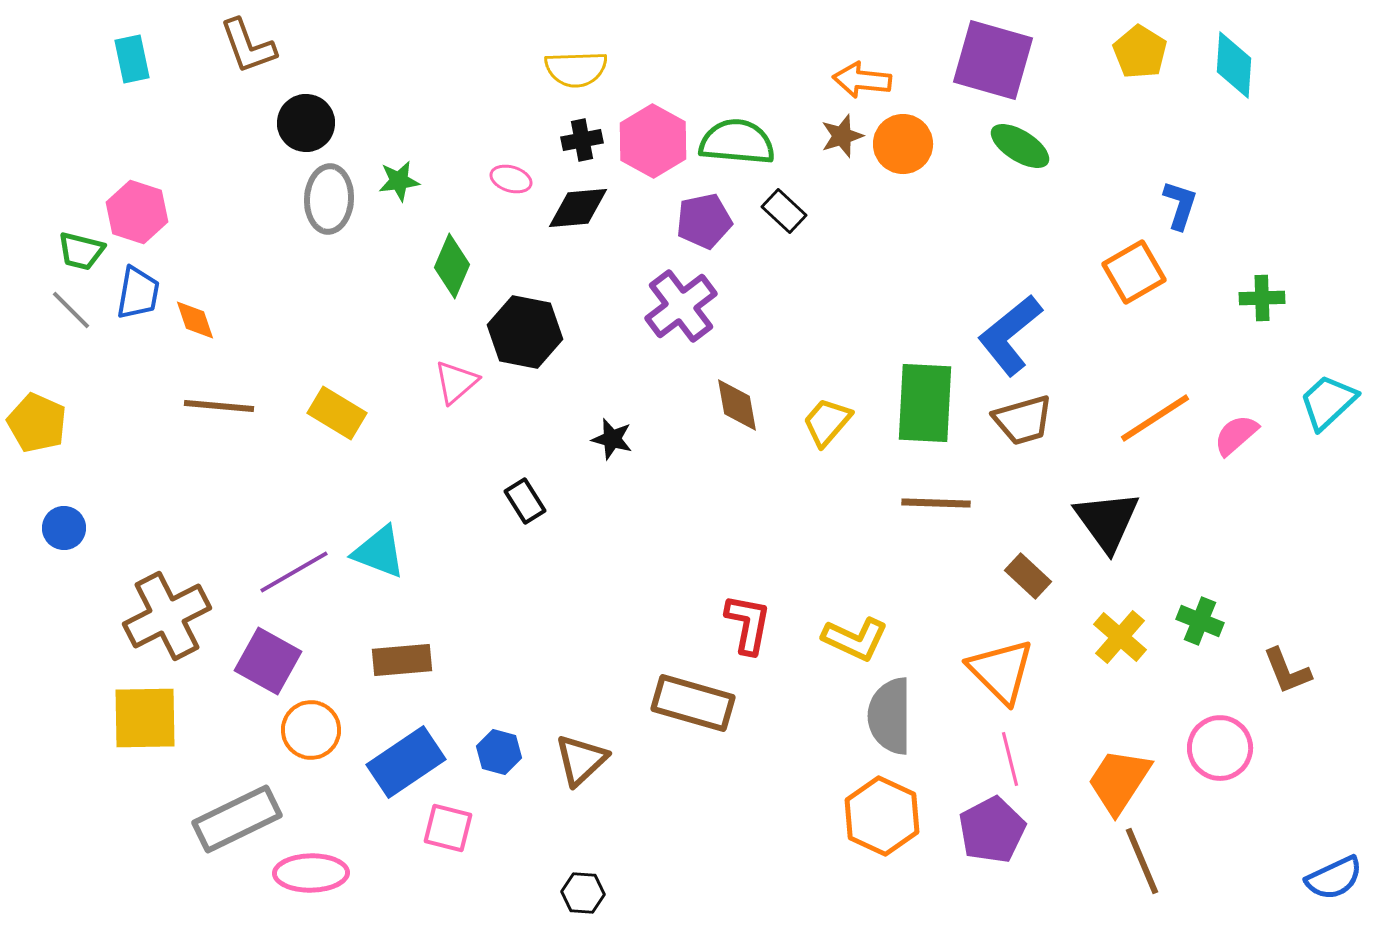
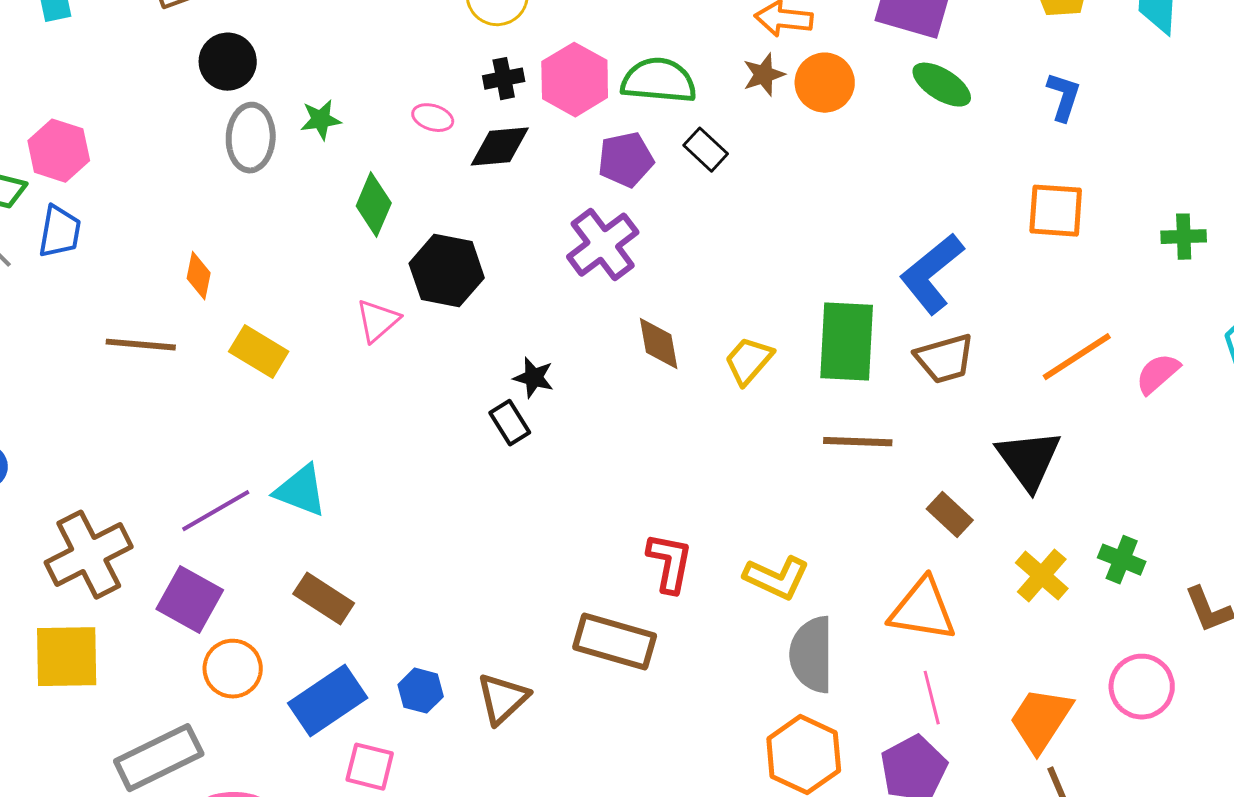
blue L-shape: (1180, 205) -> (1064, 97), moved
orange square: (1134, 272) -> (1056, 211), turned 34
orange diamond: (195, 320) -> (199, 276), moved, turned 30
black rectangle: (525, 501) -> (510, 423), moved
brown rectangle: (402, 660) -> (324, 599), turned 38
orange triangle: (1001, 671) -> (923, 610), turned -36

